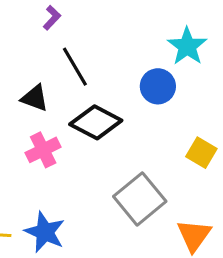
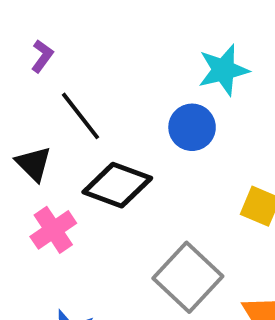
cyan star: (187, 46) -> (223, 70), turned 30
black triangle: (35, 98) -> (34, 164), turned 32

